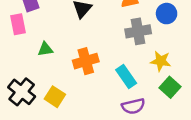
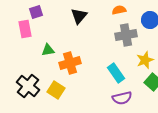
orange cross: (86, 61) -> (70, 63), moved
yellow star: (161, 61) -> (145, 60), turned -30

